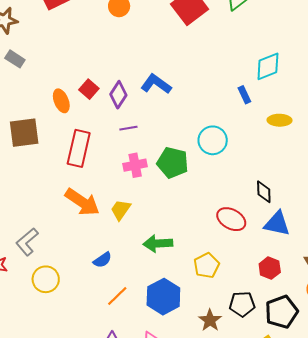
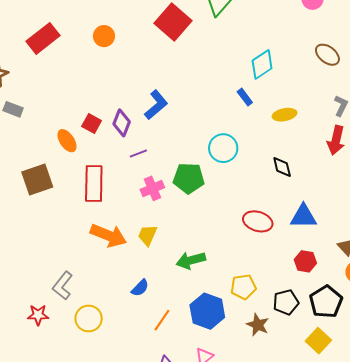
blue L-shape: (156, 84) -> (156, 105), turned 116
black diamond: (264, 192) -> (282, 167), moved
yellow pentagon: (207, 265) -> (243, 287), moved, turned 30

